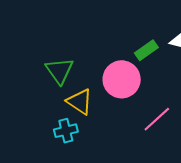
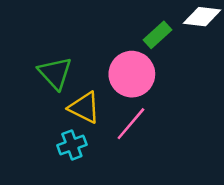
pink line: (157, 119) -> (131, 124), moved

